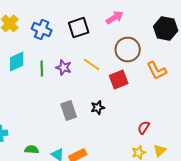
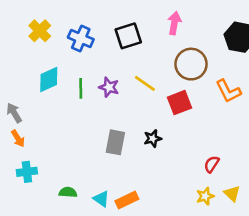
pink arrow: (115, 18) -> (174, 23), turned -48
gray rectangle: (69, 111) -> (115, 142), turned 30
yellow triangle: (160, 151) -> (232, 194), turned -32

